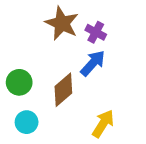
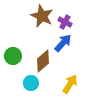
cyan circle: (27, 122) -> (31, 83), moved

